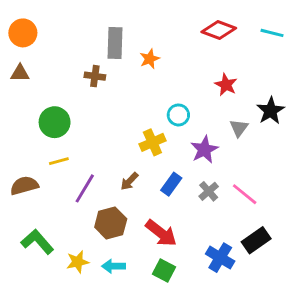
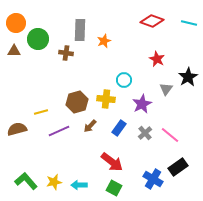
green circle: (55, 122) -> (38, 39), moved
yellow cross: (152, 142) -> (106, 99), turned 30
purple line: (85, 188) -> (59, 131), turned 35
brown hexagon: (111, 223) -> (77, 102), moved
green L-shape: (37, 242) -> (26, 181), moved

